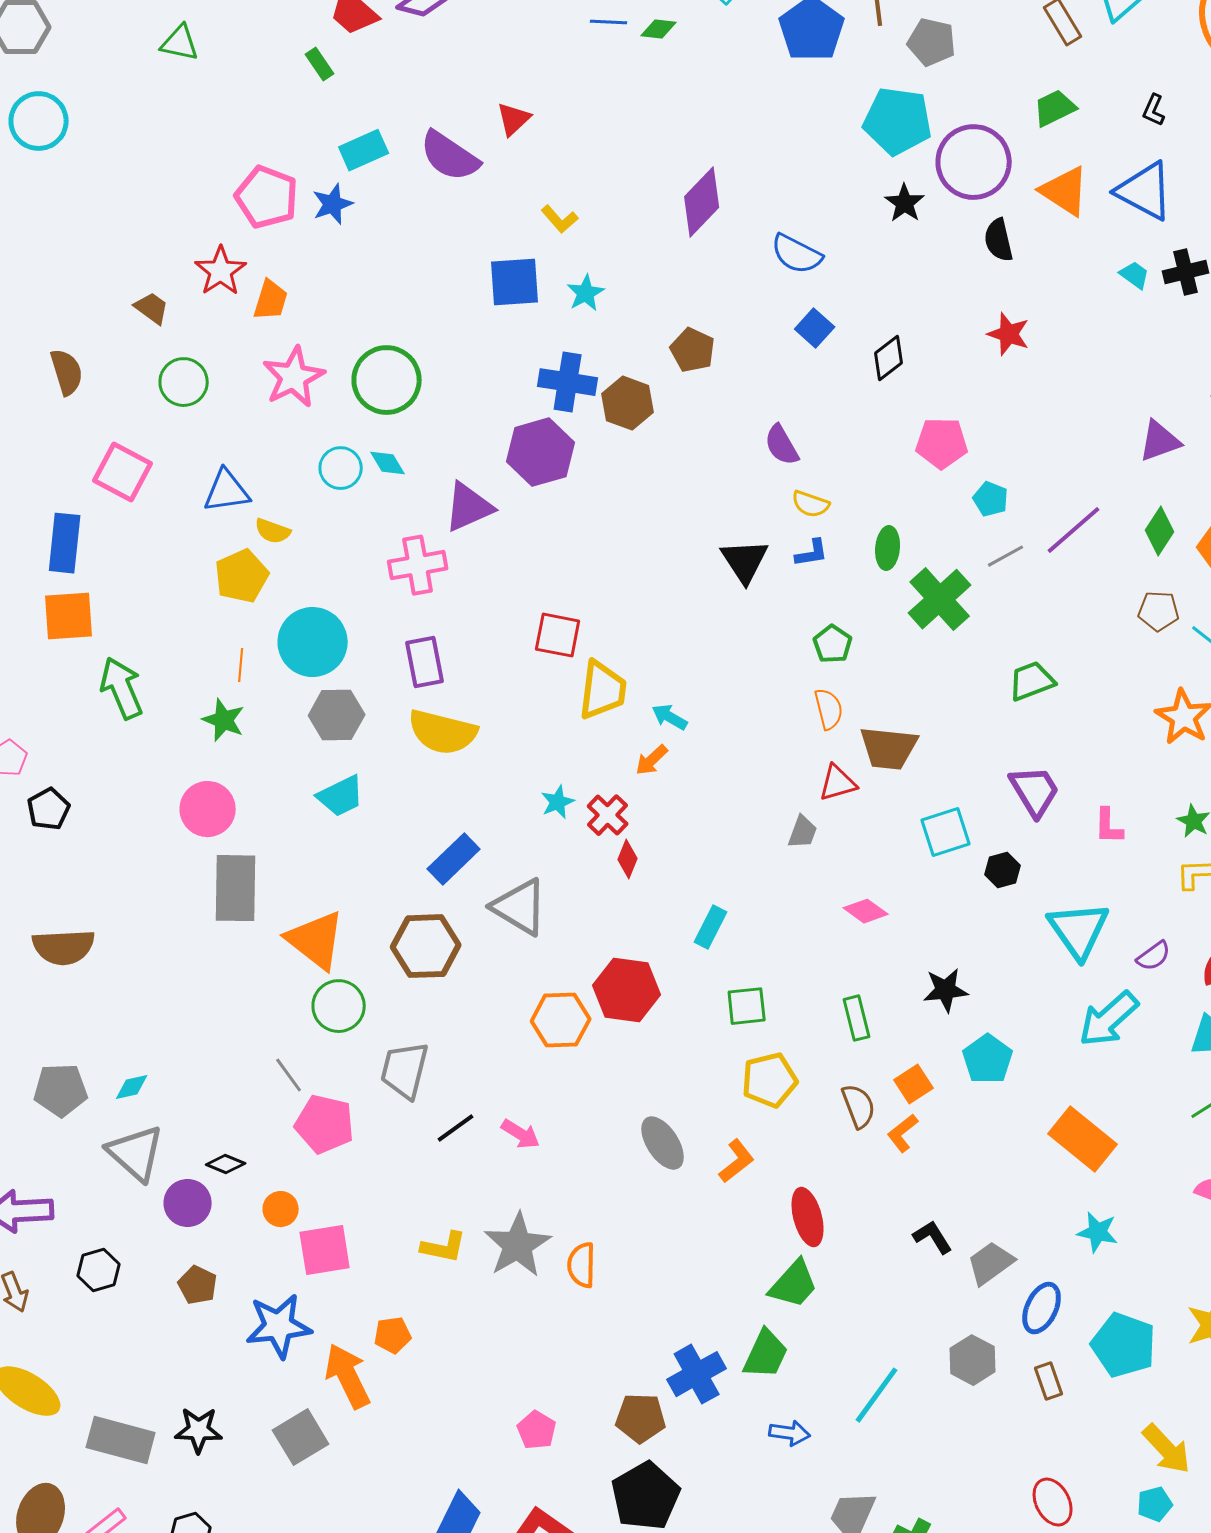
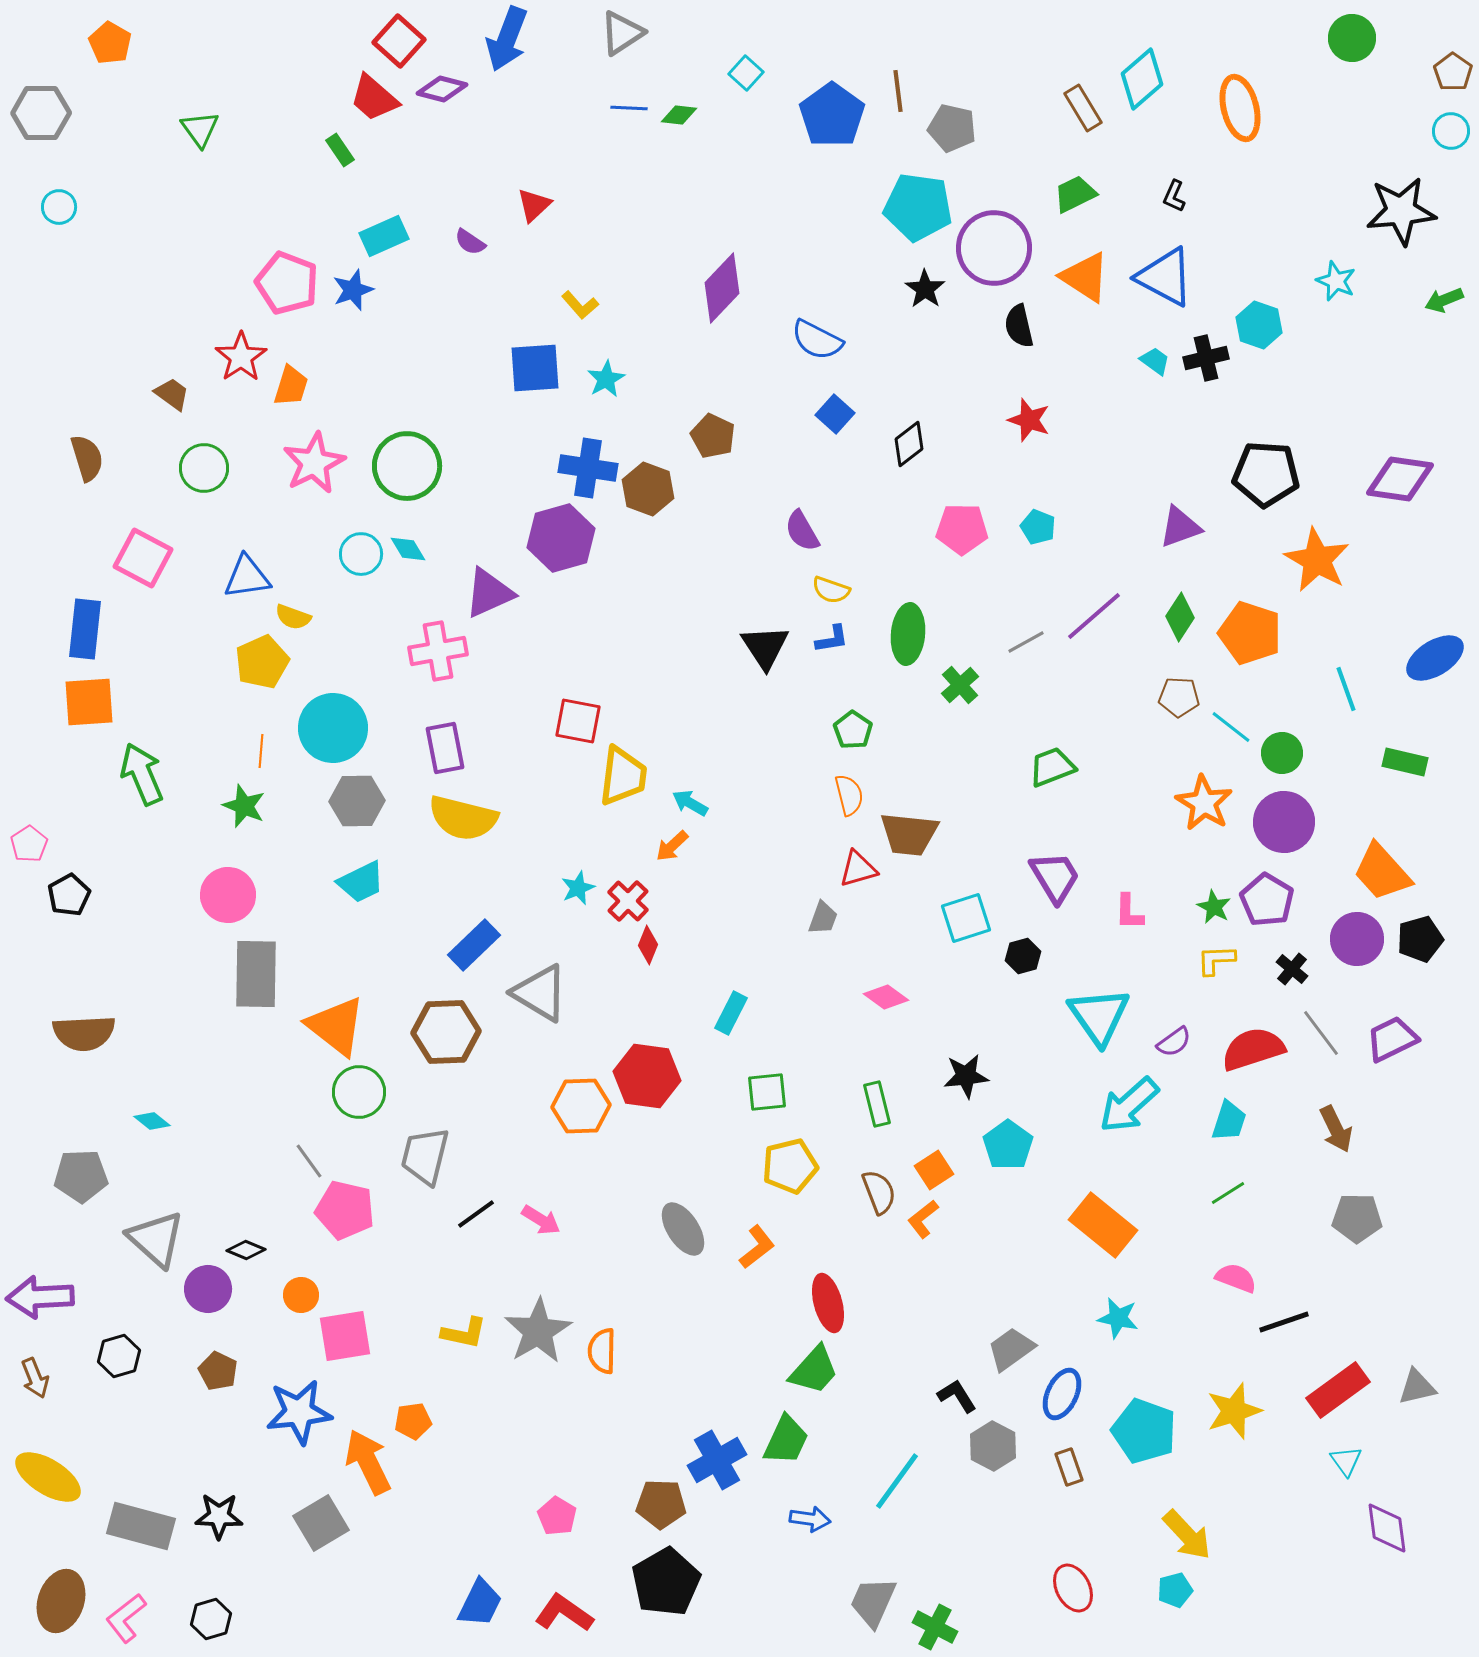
green triangle: (180, 43) -> (200, 129), turned 42
cyan circle: (39, 121) -> (59, 207), size x0.6
purple semicircle: (450, 156) -> (470, 242), size x0.5
cyan pentagon: (991, 499) -> (1038, 527), moved
green ellipse: (888, 548) -> (908, 634), size x1.4
green cross: (940, 599) -> (960, 685), size x0.6
cyan diamond: (132, 1087) -> (152, 1121), moved, turned 51
black L-shape: (933, 1237) -> (957, 1396), moved

